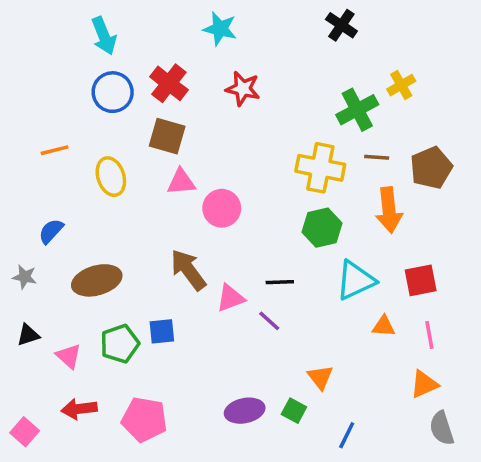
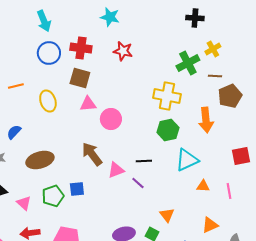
black cross: (341, 25) -> (195, 18), moved, turned -30
red cross: (169, 83) -> (81, 48), turned -30
brown line: (377, 157) -> (215, 76), moved
red square: (421, 280) -> (241, 156), moved
orange triangle: (424, 384) -> (210, 225), moved

